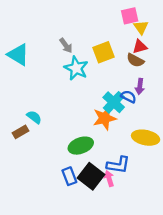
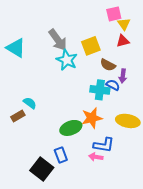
gray arrow: (66, 45) -> (58, 40), size x1.6
brown semicircle: (135, 60) -> (108, 65), moved
cyan cross: (114, 102) -> (100, 90), turned -36
orange star: (105, 118) -> (92, 118), moved
black square: (91, 176) -> (42, 169), moved
pink arrow: (109, 179) -> (96, 157), turned -64

